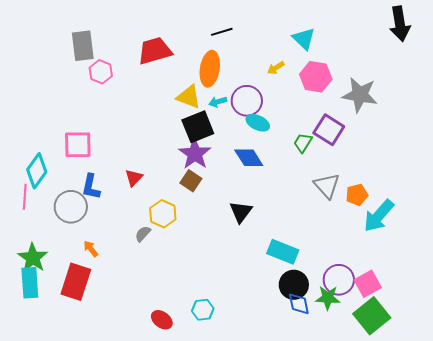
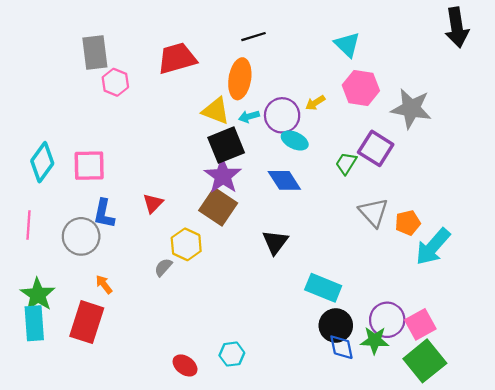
yellow arrow: (276, 68) -> (315, 103), moved
cyan diamond: (37, 171) -> (42, 162), moved
brown square: (191, 181) -> (218, 207), size x1.5

